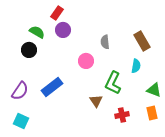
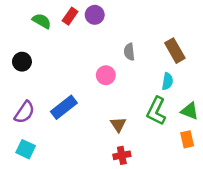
purple circle: (63, 30) -> (95, 15), moved
green semicircle: (37, 32) -> (42, 21), moved
black circle: (29, 50) -> (22, 62), moved
green L-shape: (113, 83) -> (156, 111), moved
red cross: (122, 115) -> (122, 155), moved

